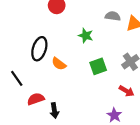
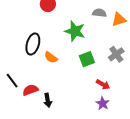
green star: (86, 36) -> (75, 31), size x1.5
black line: (17, 78) -> (12, 81), moved
red arrow: (127, 91) -> (103, 84), moved

